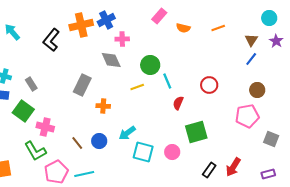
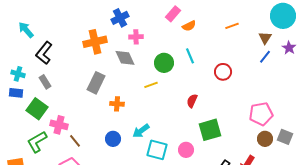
cyan circle: (269, 18) -> (283, 16), size x1.6
orange cross: (81, 25) -> (95, 42), moved
orange semicircle: (183, 28) -> (189, 26), moved, turned -40
black L-shape: (51, 40) -> (44, 53), moved
purple star: (276, 41) -> (289, 48), moved
cyan line: (167, 81) -> (190, 56), moved
red circle: (209, 85) -> (223, 72), moved
brown circle: (257, 90) -> (265, 139), moved
brown line: (77, 143) -> (75, 141), moved
green L-shape: (35, 151) -> (37, 142), moved, turned 90

